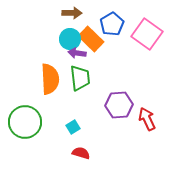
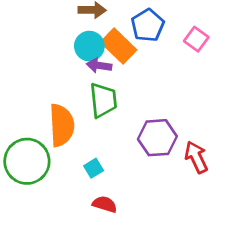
pink square: (147, 34) -> (196, 39), size x0.6
orange semicircle: (50, 79) -> (62, 125), moved

